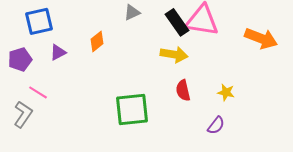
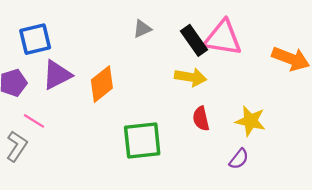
orange diamond: (97, 41) -> (102, 84), moved, size x1.5
purple triangle: (58, 52) -> (57, 75), size x1.6
yellow star: (226, 92) -> (250, 121), size x1.5

